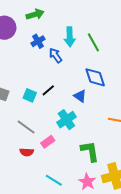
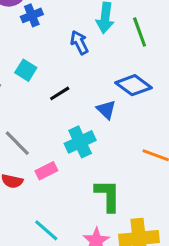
blue cross: (38, 41) -> (32, 15), moved
blue diamond: (95, 77) -> (134, 85), turned -45
cyan square: (30, 95) -> (26, 70), moved

